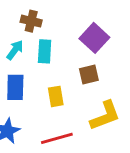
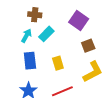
cyan rectangle: (45, 51) -> (46, 34), turned 49
brown square: (89, 74) -> (88, 46), moved

